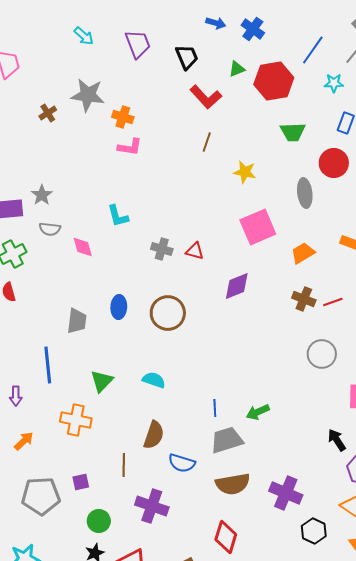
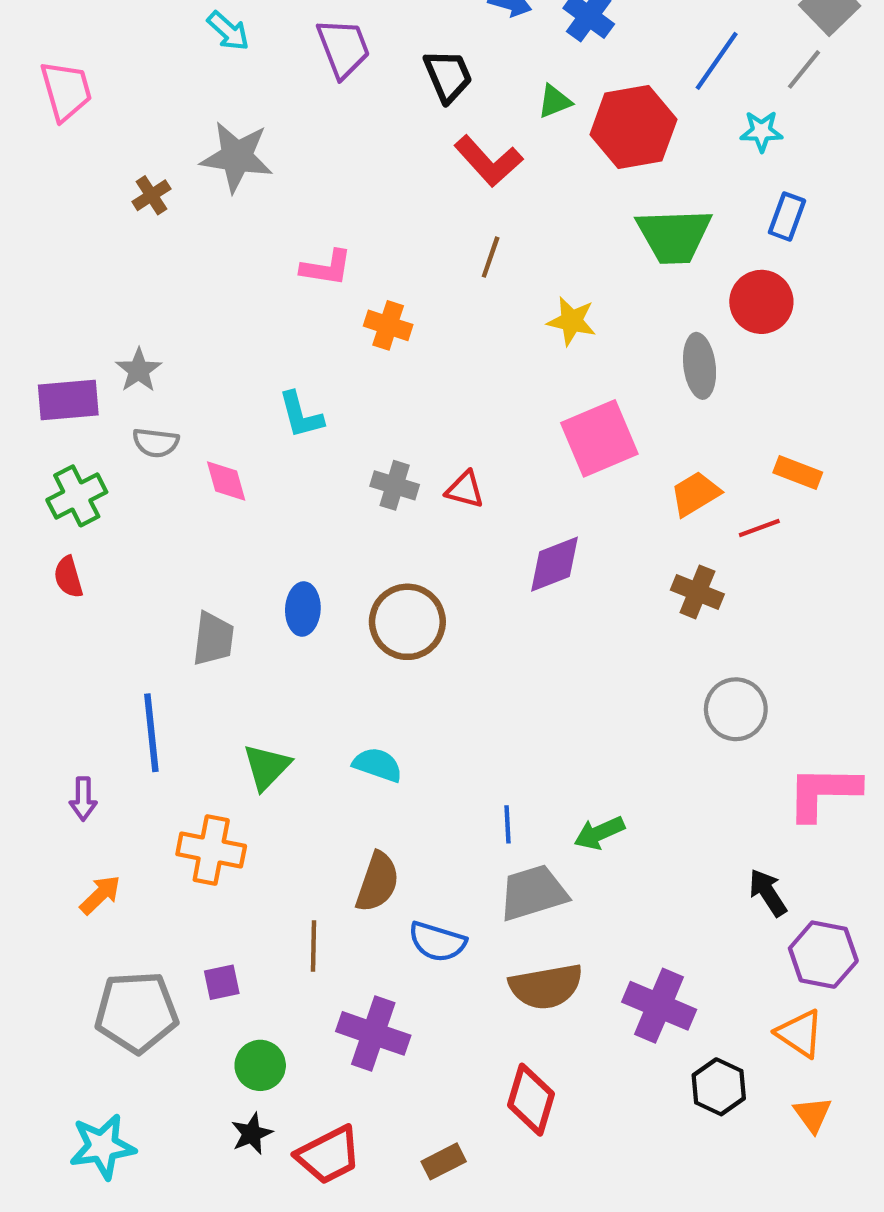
orange cross: (123, 117) -> (388, 325), moved
green trapezoid: (293, 132) -> (674, 236), size x1.4
red line: (333, 302) -> (759, 528), moved

